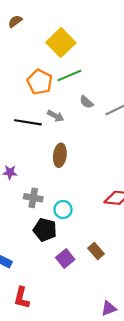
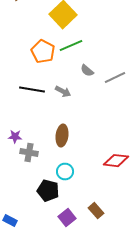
gray arrow: (56, 116) -> (63, 92), moved
brown ellipse: (60, 155) -> (62, 136), moved
gray cross: (33, 198) -> (29, 153), moved

